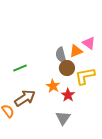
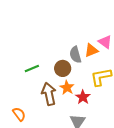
brown circle: (67, 68) -> (63, 68), moved
brown arrow: (25, 98) -> (49, 94), moved, turned -70

